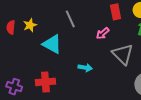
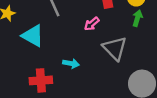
red cross: (45, 82) -> (41, 80), moved

